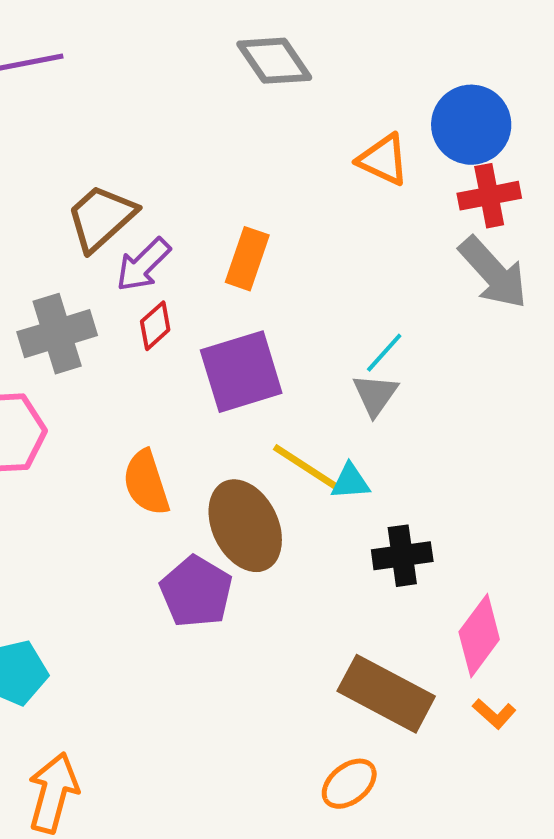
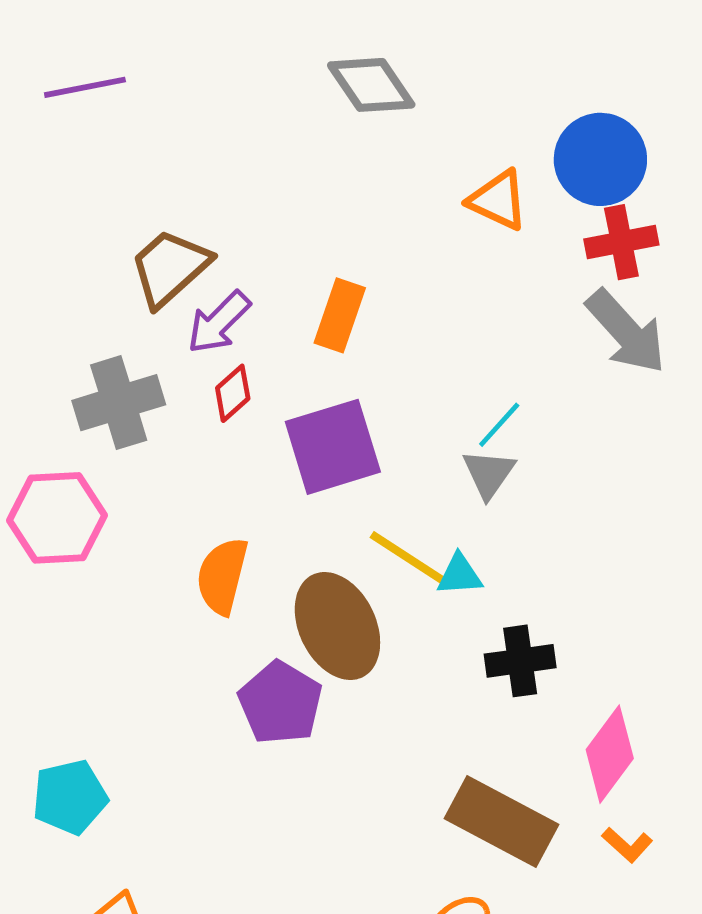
orange semicircle: (146, 483) -> (222, 576), turned 32

